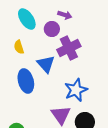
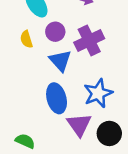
purple circle: (52, 29) -> (55, 32), moved
blue ellipse: (26, 81) -> (57, 98), moved

